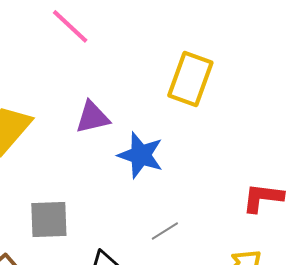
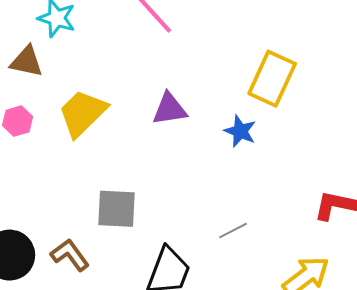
blue star: (141, 155) -> (240, 131), moved, size x0.7

